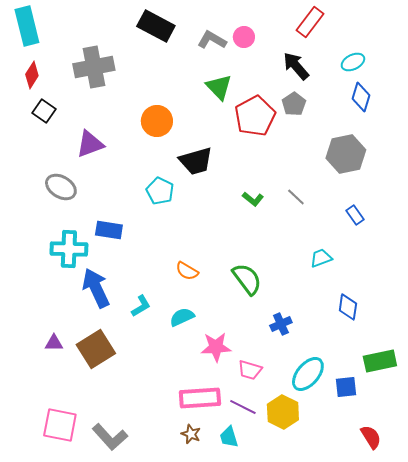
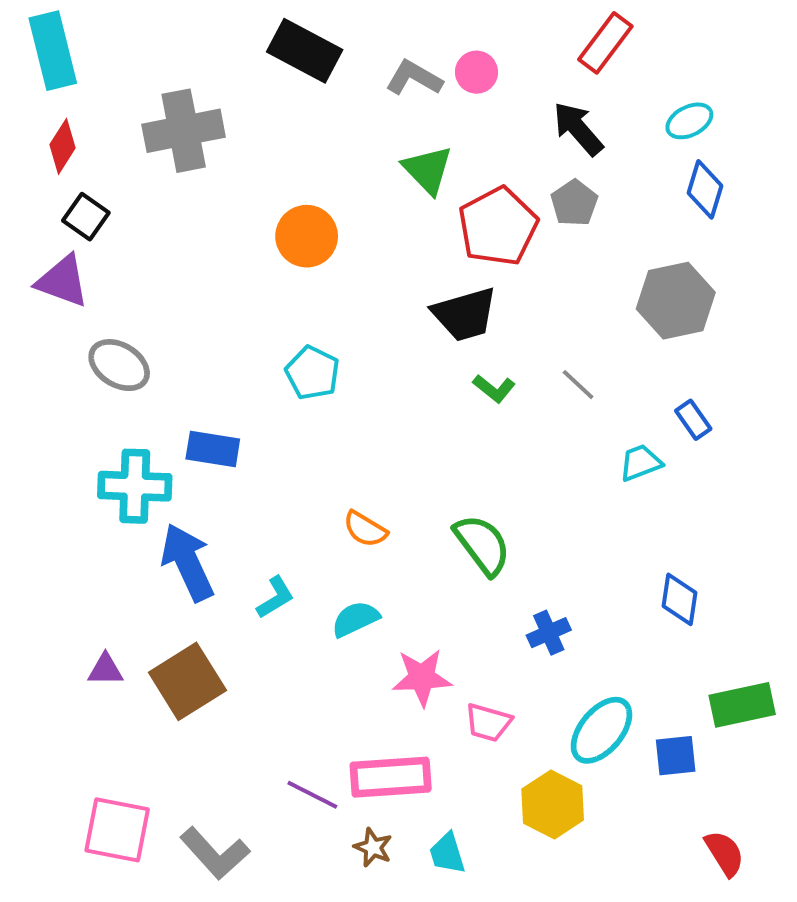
purple triangle: (90, 144) -> (62, 281), moved, turned 40
black trapezoid: (196, 161) -> (465, 314), moved
cyan trapezoid: (321, 258) -> (641, 463), moved
purple line: (243, 407) -> (312, 795), moved

